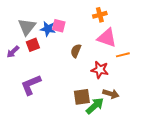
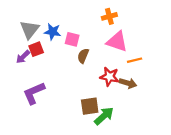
pink square: (59, 26) -> (72, 39), moved
purple arrow: (13, 52) -> (23, 57), moved
brown arrow: (111, 94) -> (128, 83), moved

